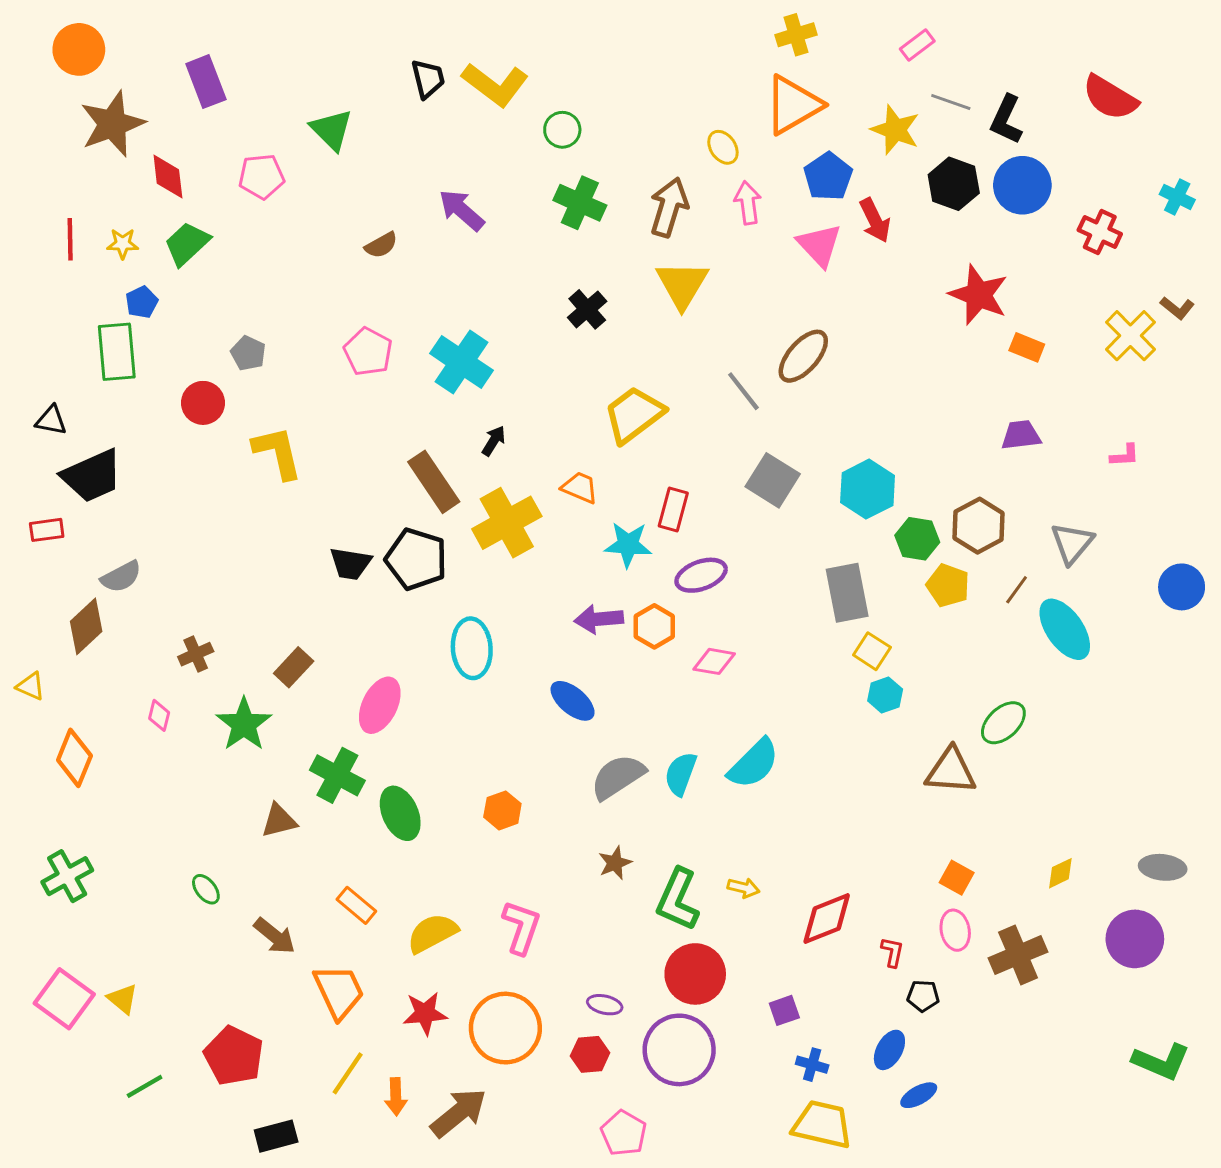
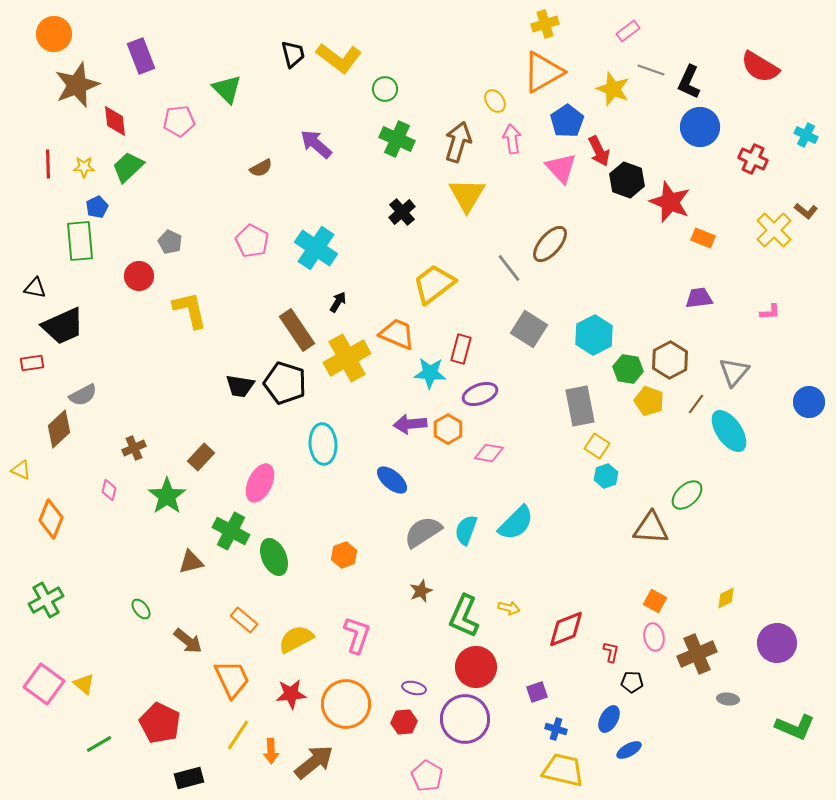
black hexagon: (954, 184) -> (627, 180), moved
orange trapezoid: (580, 488) -> (397, 334), size x1.4
gray ellipse: (1163, 867) -> (728, 699), moved, size x0.7

